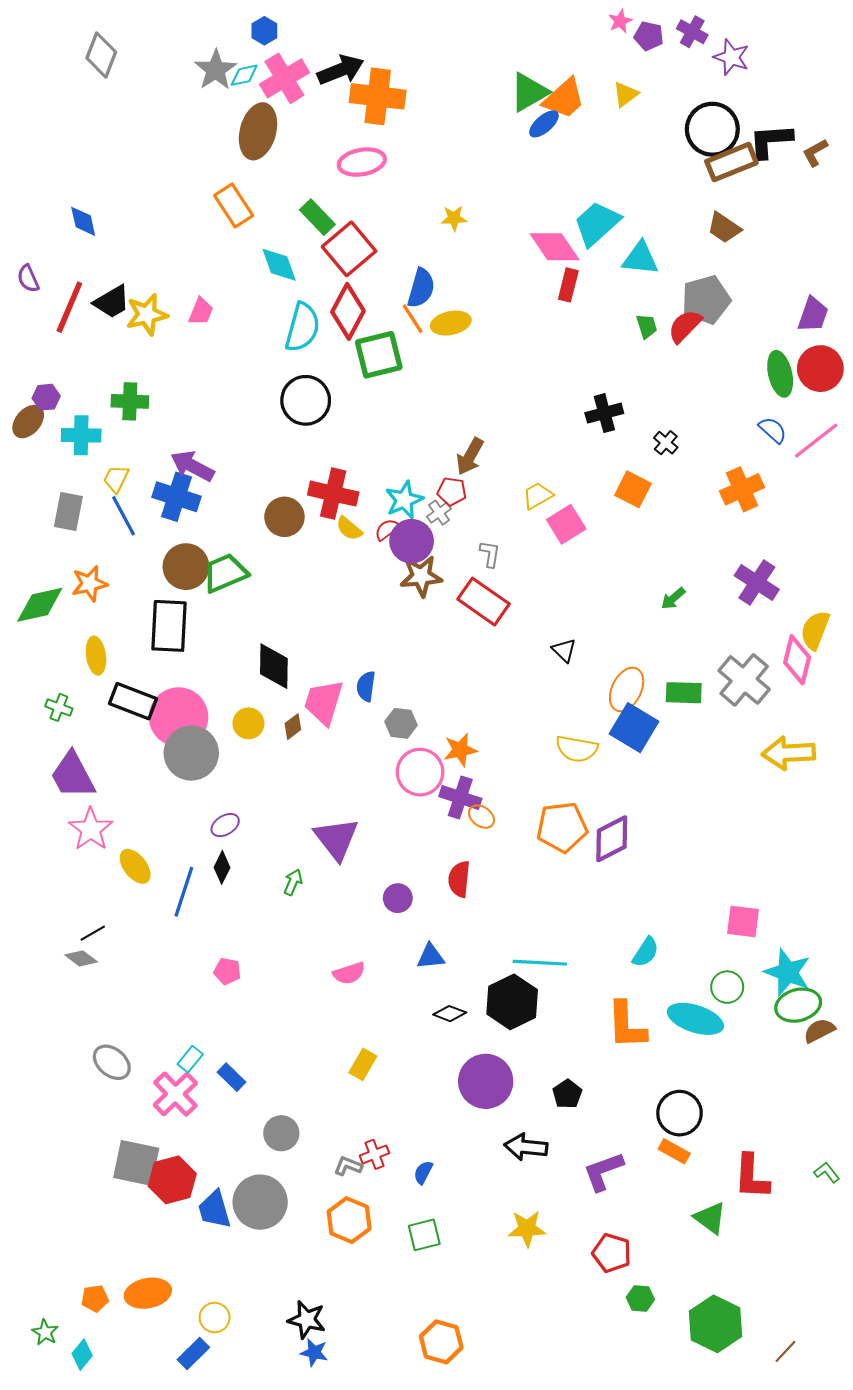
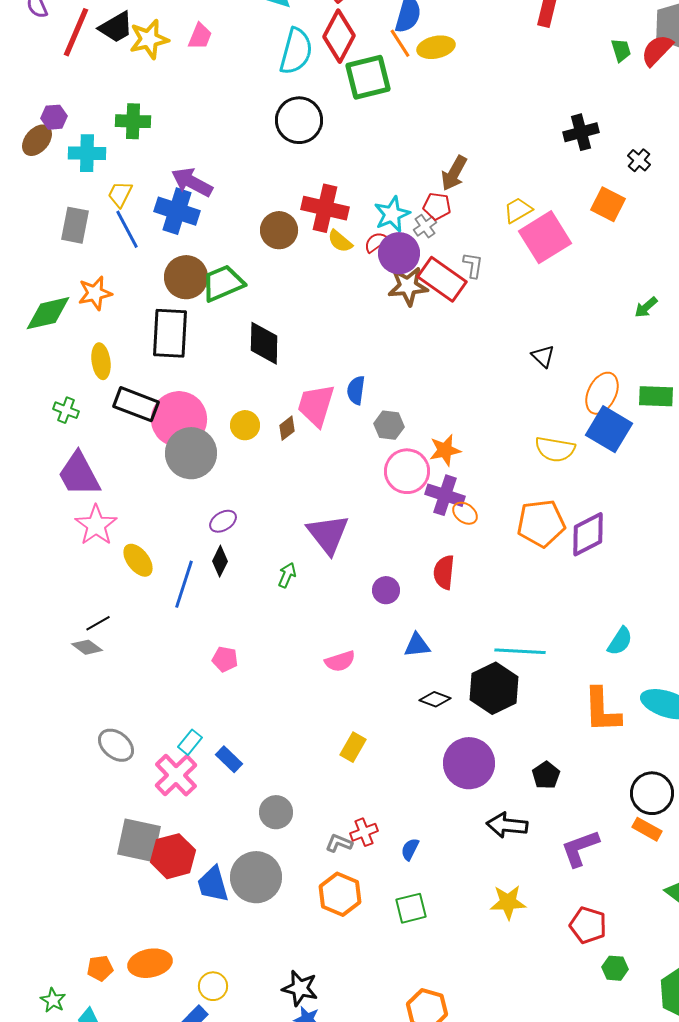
pink square: (566, 524) -> (545, 237), size x1.4
red rectangle: (484, 602) -> (442, 279), moved
black diamond: (274, 666) -> (264, 343), moved

